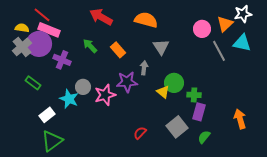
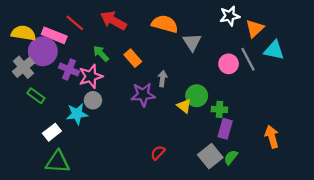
white star: (243, 14) -> (230, 16), moved
red line: (42, 15) -> (75, 23), moved
yellow semicircle: (22, 28) -> (23, 33), size x1.5
pink circle: (202, 29) -> (229, 64), moved
gray cross: (22, 47) -> (23, 67), moved
gray triangle: (161, 47) -> (192, 42), moved
pink star: (105, 95) -> (91, 76), moved
cyan star: (69, 99) -> (77, 114), turned -30
gray square: (177, 127) -> (210, 156), moved
green triangle: (52, 141) -> (58, 162), turned 40

